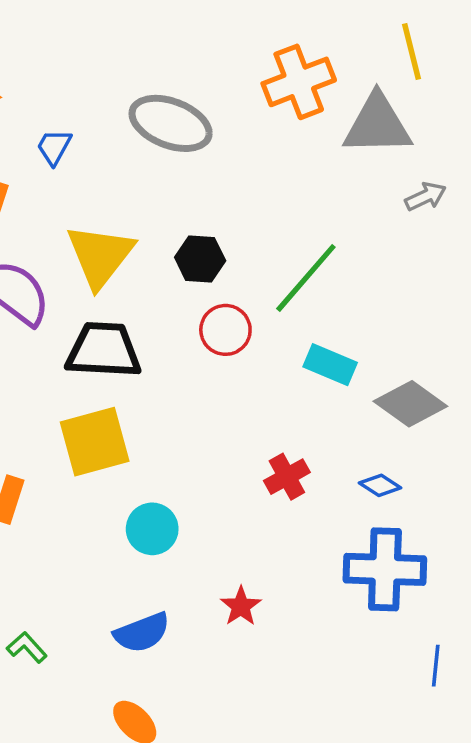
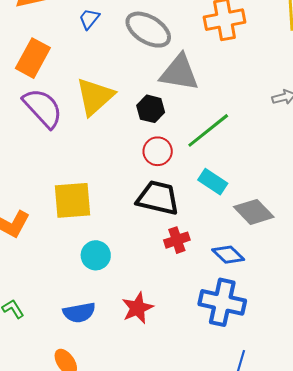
gray triangle: (377, 125) -> (179, 73), moved
blue trapezoid: (54, 147) -> (89, 19), moved
black trapezoid: (104, 350) -> (158, 198), moved
blue diamond: (380, 485) -> (228, 255), size x1.4
red star: (241, 606) -> (137, 308), size x1.4

